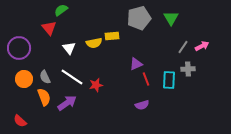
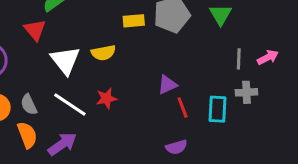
yellow rectangle: (112, 36) -> (134, 21), moved
gray line: (183, 47) -> (239, 59), turned -32
white triangle: (69, 48) -> (65, 60), size x1.5
red star: (96, 85) -> (106, 98), moved

